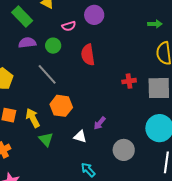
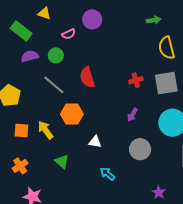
red semicircle: (88, 55) -> (87, 77), moved
purple arrow: (100, 123) -> (132, 115), moved
green triangle: (46, 139) -> (62, 161), moved

